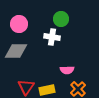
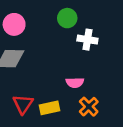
white cross: (52, 37) -> (87, 40), moved

